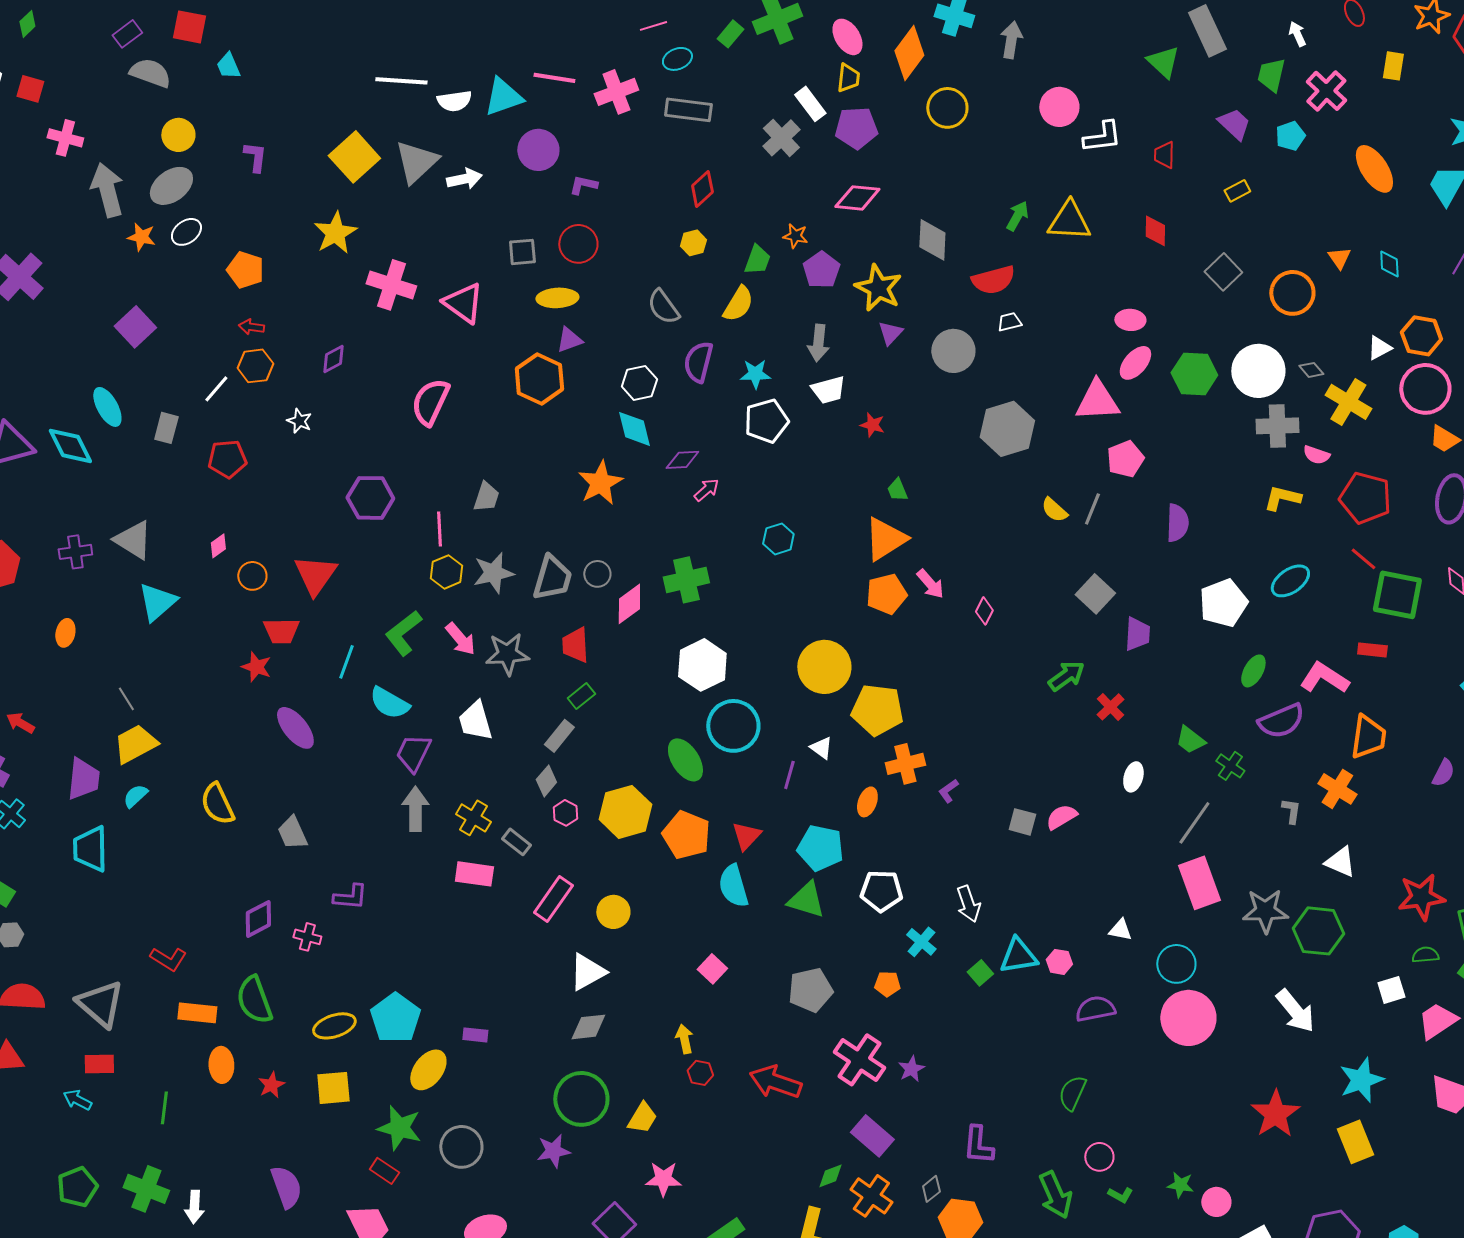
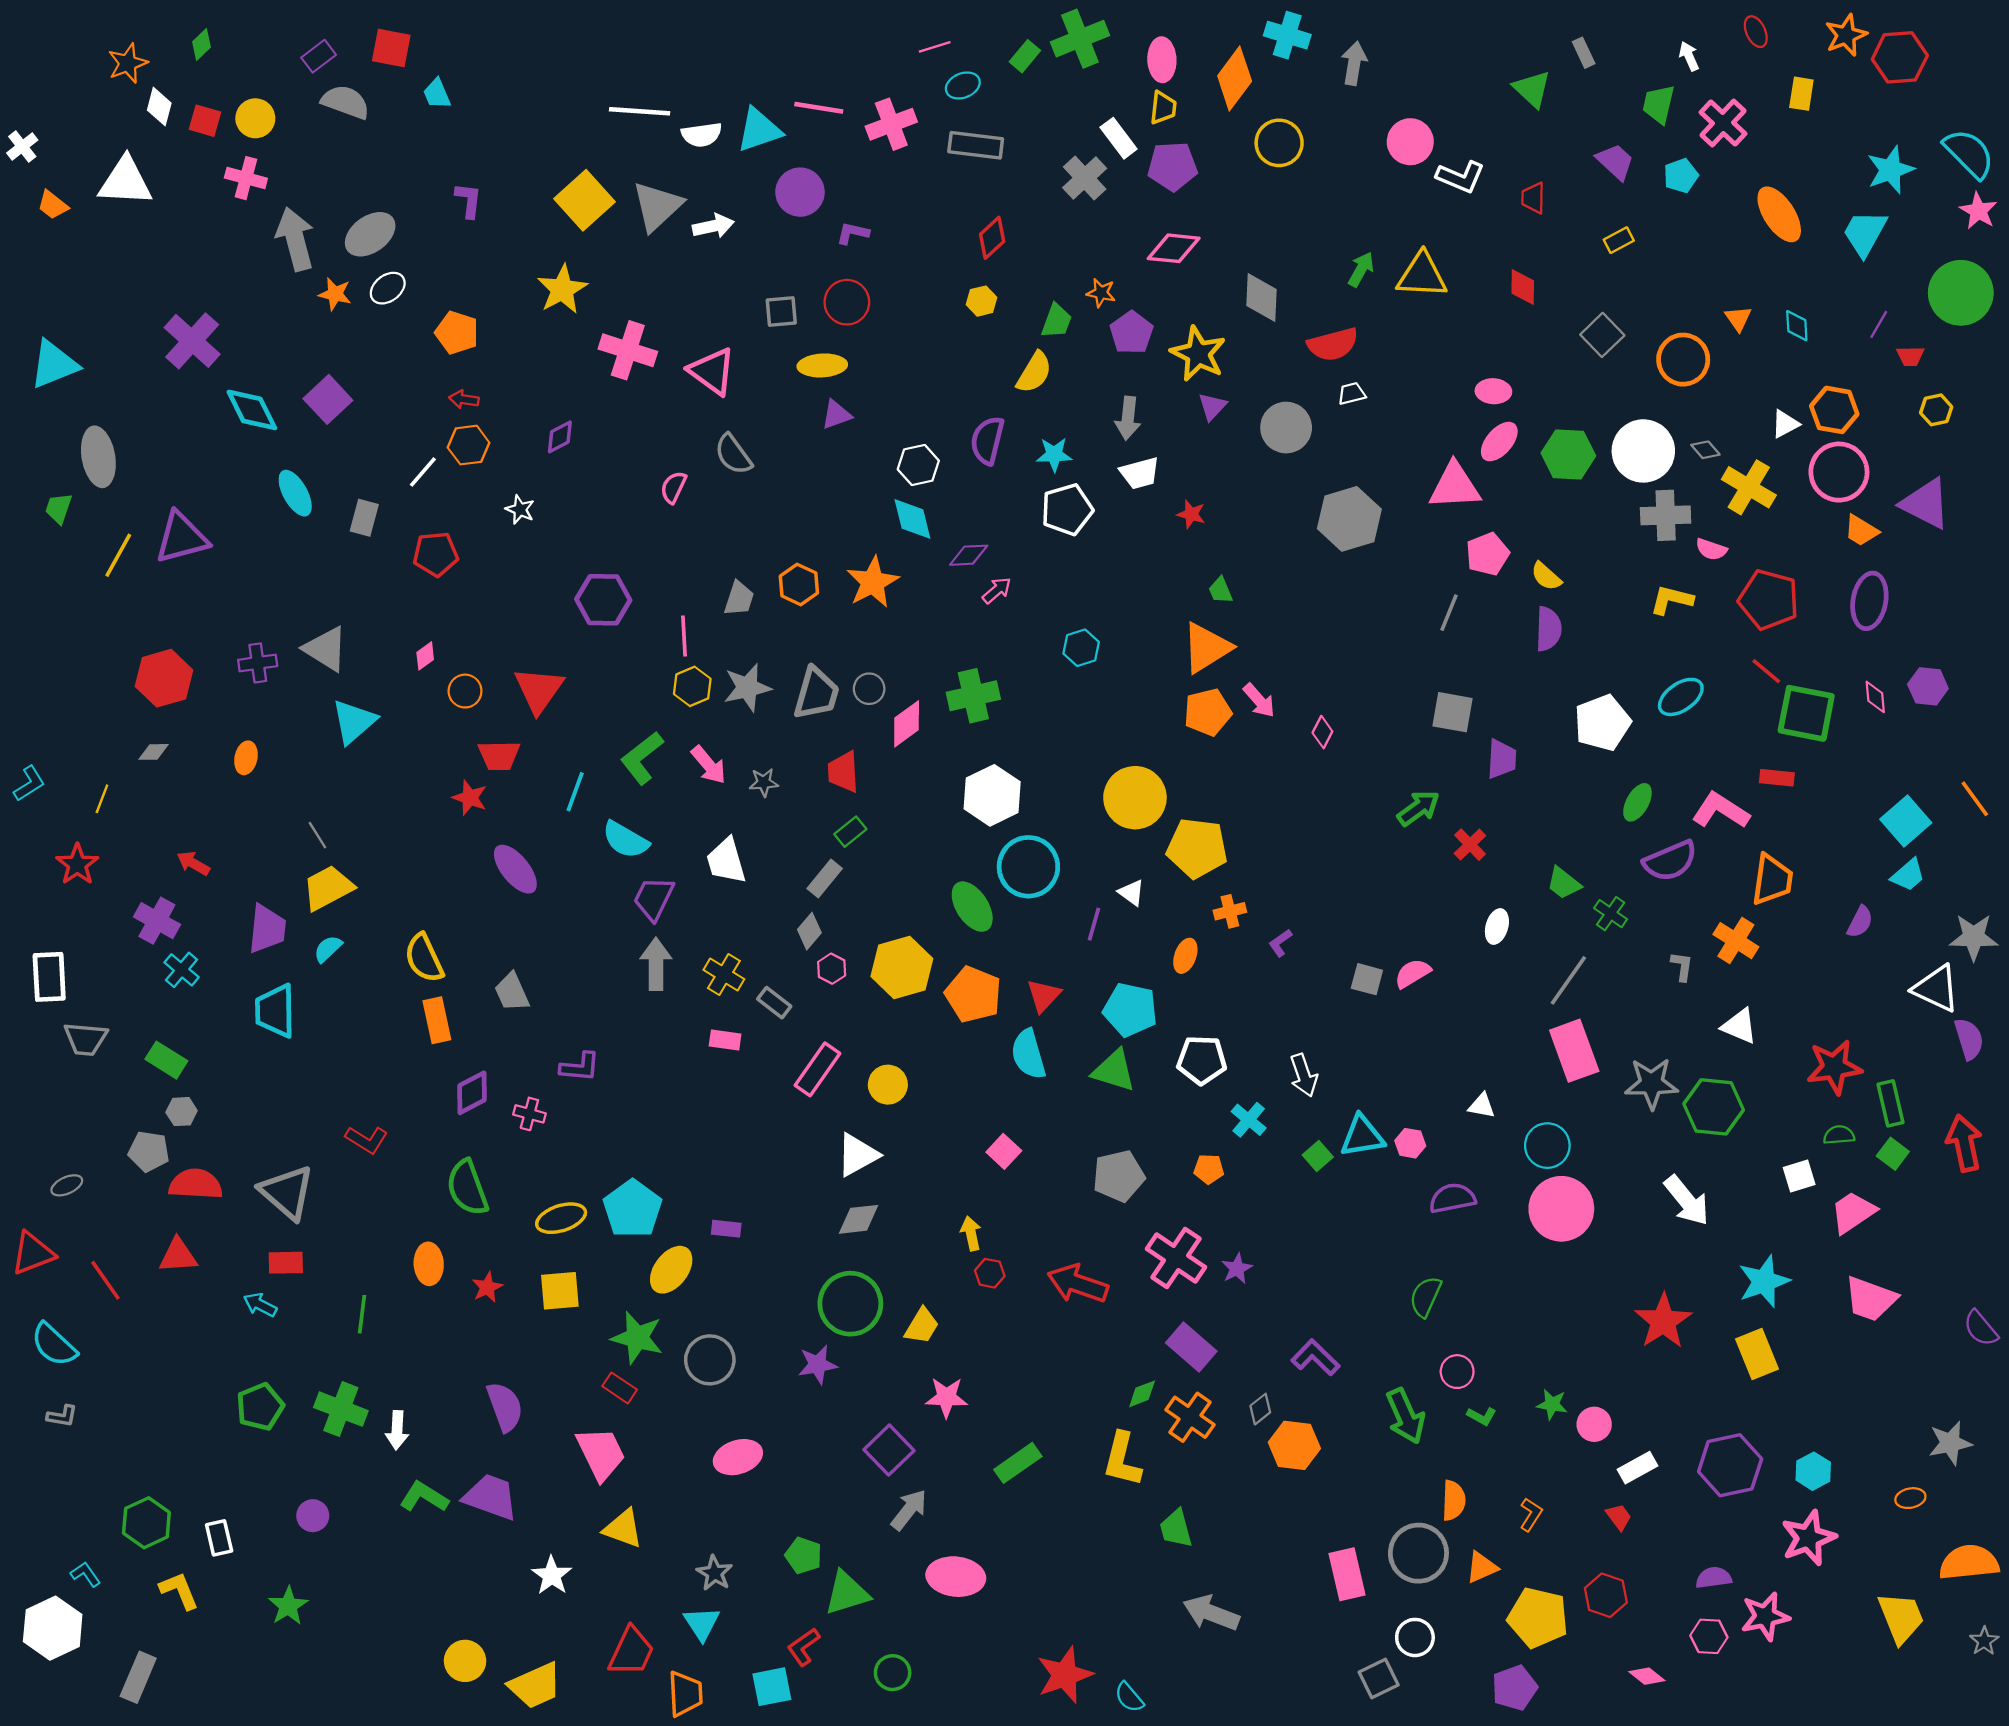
gray rectangle: (1207, 31) -> (1584, 53), size x0.5
pink ellipse: (847, 37) -> (1162, 60), turned 30
yellow circle: (178, 135) -> (255, 118), moved
white L-shape: (1102, 137) -> (1461, 177), turned 30
gray semicircle: (663, 307) -> (733, 454), moved
orange hexagon: (539, 379) -> (799, 584), moved, size x0.7
pink semicircle: (430, 402) -> (674, 487), size x0.6
cyan diamond: (70, 446) -> (252, 410), moved
yellow semicircle: (1054, 510) -> (1546, 576), moved
gray square: (1095, 594) -> (1452, 712), turned -33
gray star: (507, 654) -> (764, 782), size x0.6
orange cross: (905, 764) -> (1230, 911), size x0.7
pink rectangle: (474, 874) -> (725, 1040), size x0.7
orange rectangle: (197, 1013) -> (437, 1020), moved, turned 72
purple L-shape: (978, 1145) -> (1315, 1358), turned 129

